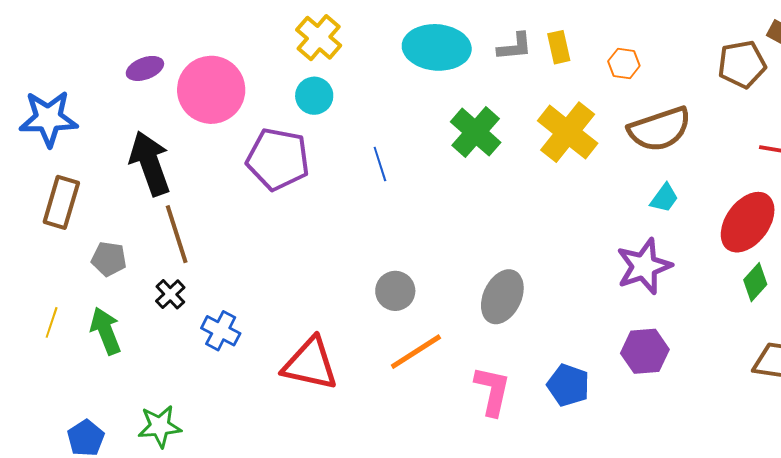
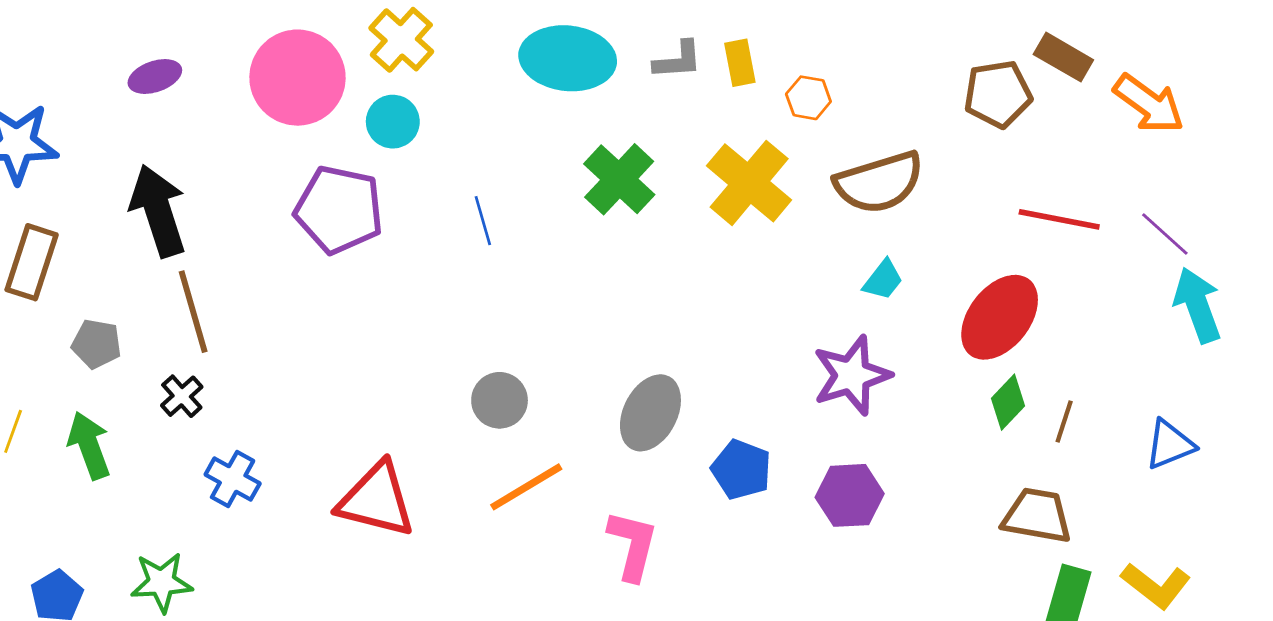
orange hexagon: (624, 63) -> (808, 98), moved
pink circle: (211, 90) -> (298, 78), moved
blue cross: (221, 331) -> (233, 479), moved
blue pentagon: (568, 385) -> (741, 470), moved

